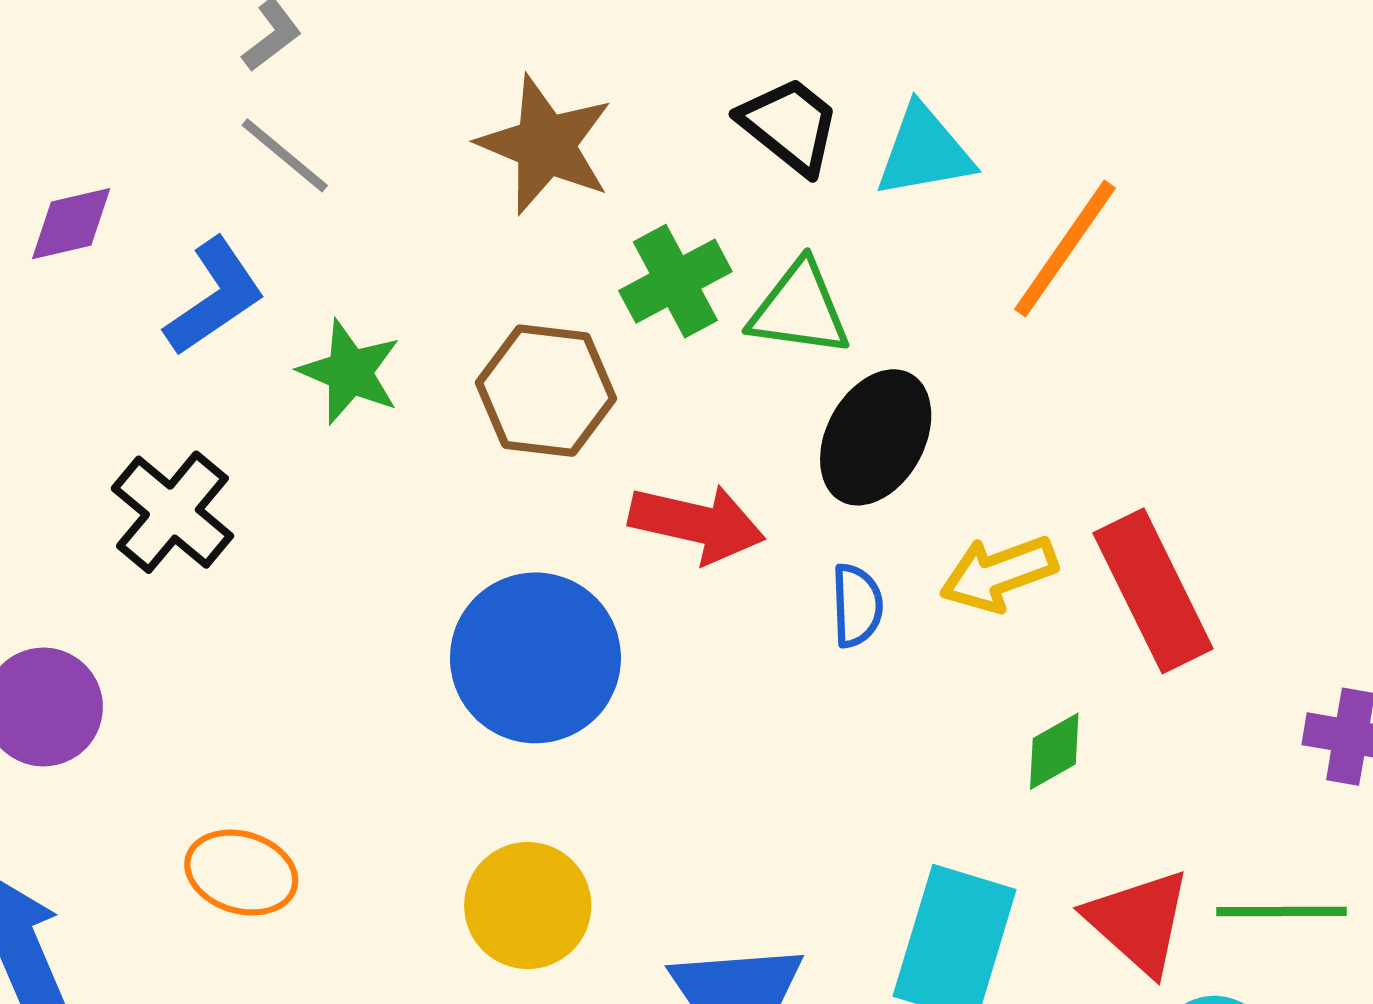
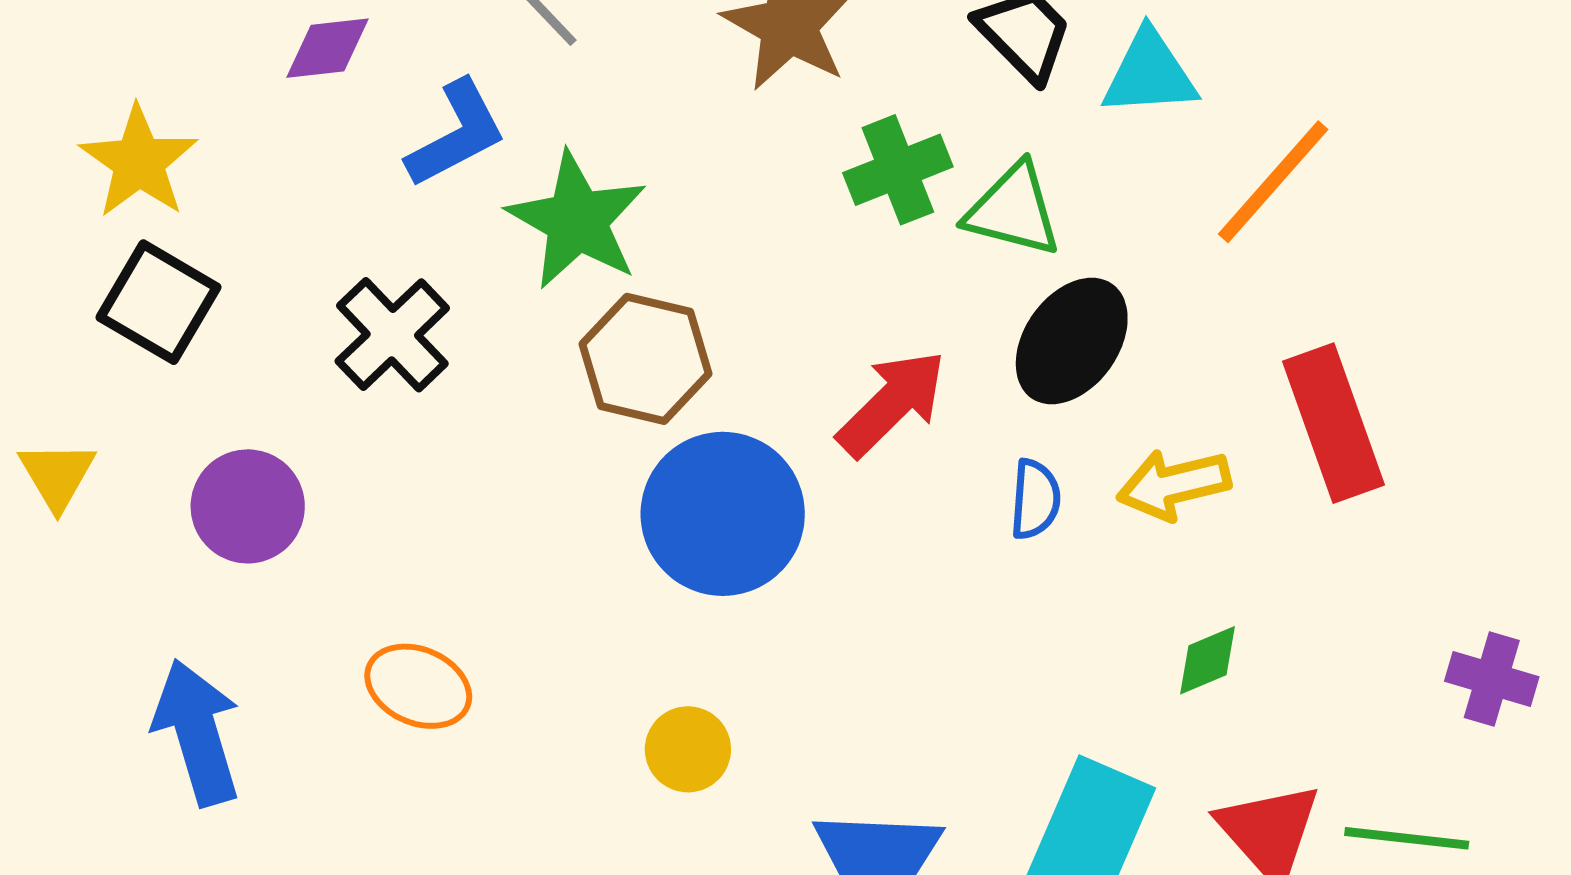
green star: (350, 372) -> (577, 220), size x1.4
brown hexagon: (546, 391) -> (645, 359), moved
red arrow: (697, 523) -> (892, 403), turned -64
red rectangle: (1153, 591) -> (1333, 423), moved
yellow circle: (528, 906) -> (688, 749), size x0.7

